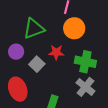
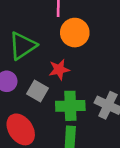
green cross: (85, 62) -> (70, 106), moved

